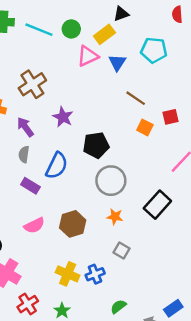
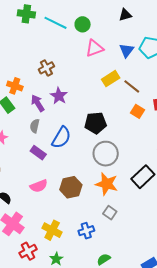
yellow rectangle: (104, 34) -> (111, 79), moved
blue triangle: (117, 63) -> (126, 50), moved
brown cross: (32, 84) -> (46, 68), size x0.7
purple star: (63, 117) -> (59, 96), moved
orange star: (115, 217) -> (107, 184), size x1.6
yellow cross: (68, 274) -> (52, 230), moved

